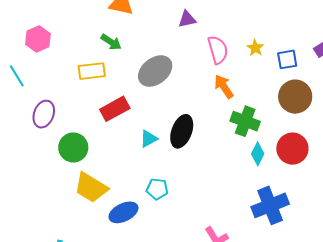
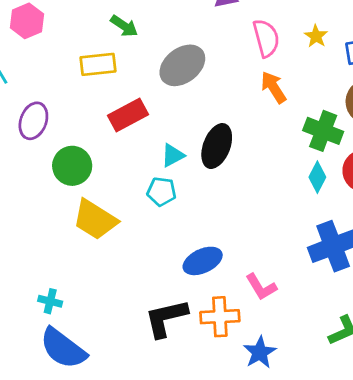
green cross: (245, 121) -> (323, 131), moved
cyan pentagon: (157, 189) -> (161, 192), moved
blue ellipse: (123, 212) -> (203, 261), moved

